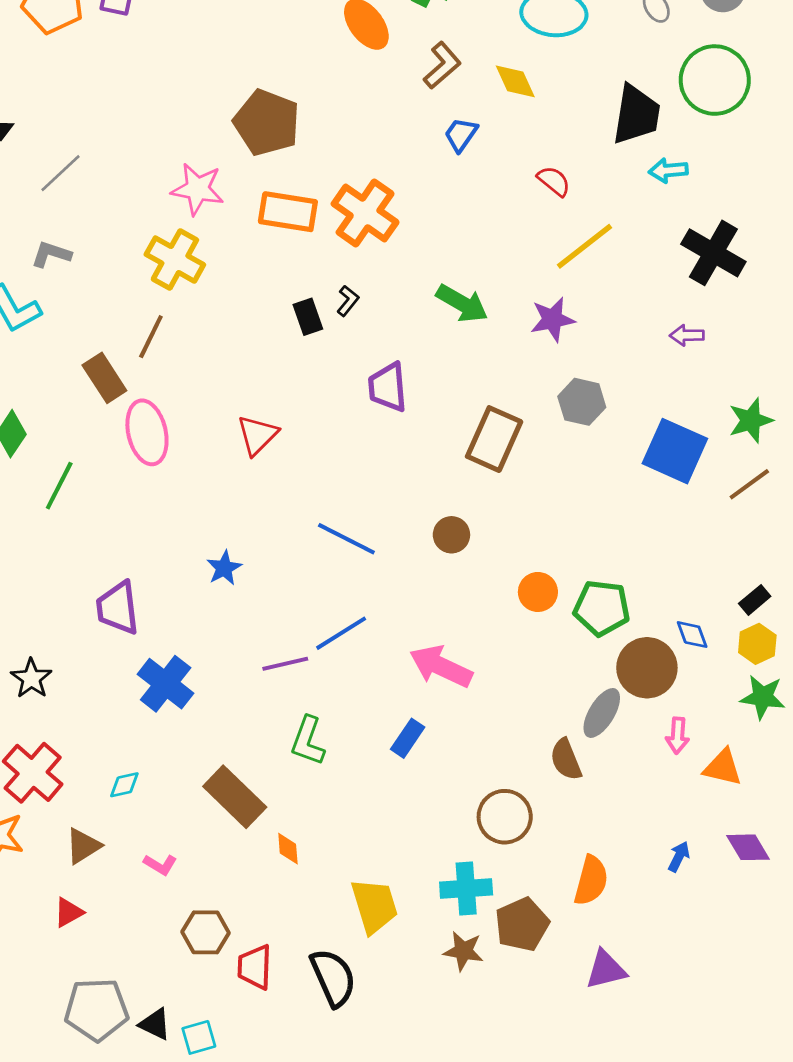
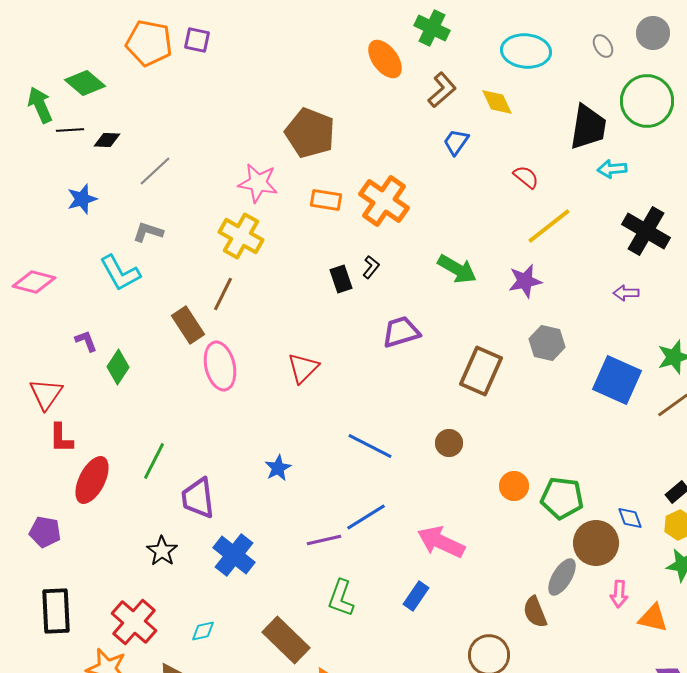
orange rectangle: (288, 212) -> (326, 200), size x0.7
purple trapezoid: (388, 387) -> (401, 332), turned 78
green line: (59, 486) -> (154, 461), moved
black star: (31, 678) -> (162, 551), moved

